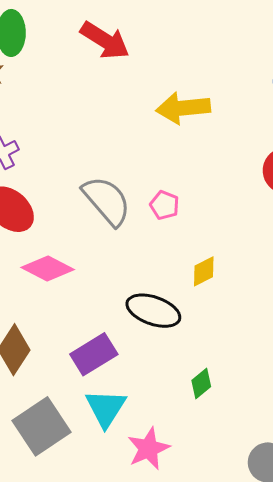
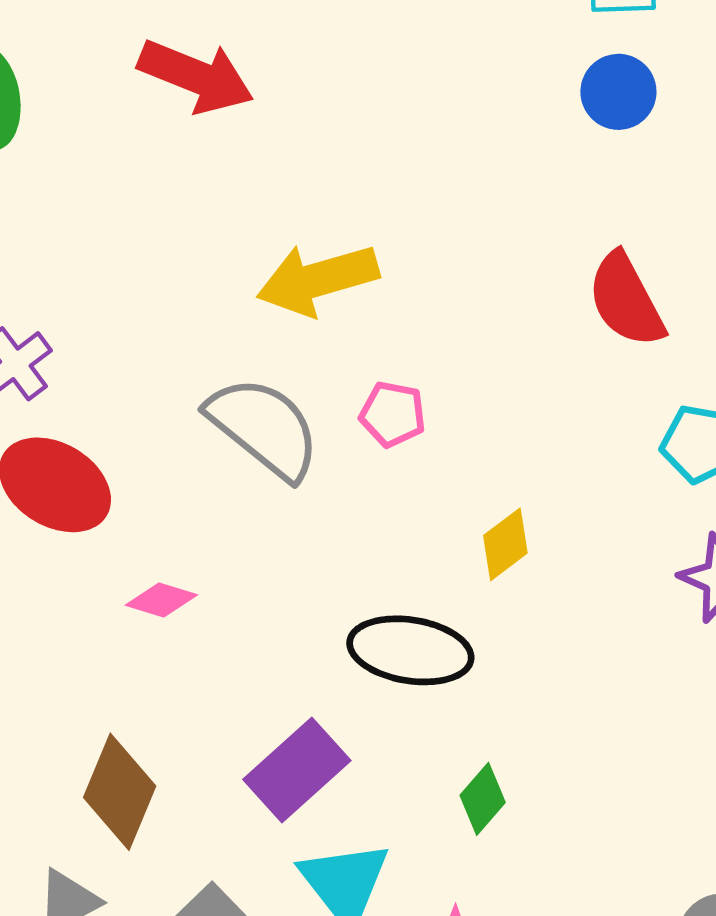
yellow arrow: (183, 108) -> (318, 279), moved
pink diamond: (48, 268) -> (161, 600), size x0.6
green diamond: (201, 384) -> (483, 799), moved

